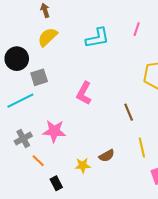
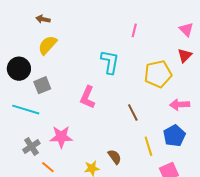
brown arrow: (45, 10) -> (43, 19), turned -56
cyan L-shape: (97, 38) -> (110, 62), moved, turned -65
cyan line: (20, 101) -> (26, 110), turned 48
brown semicircle: (107, 156) -> (115, 157), turned -91

